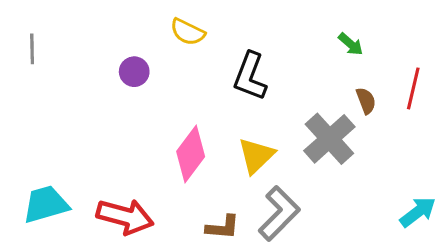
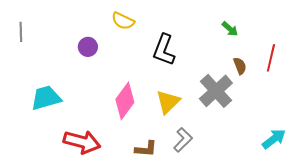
cyan trapezoid: (46, 204) -> (46, 98), moved
gray L-shape: (279, 213) -> (183, 140), size x0.7

